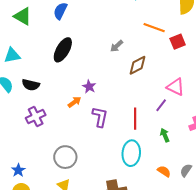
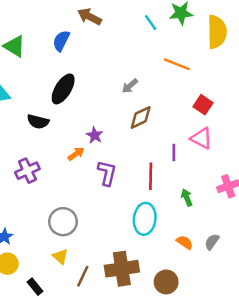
red square: (178, 42) -> (203, 105), moved, turned -35
brown diamond: (137, 65) -> (141, 117), moved
black semicircle: (31, 85) -> (38, 122), moved
purple line: (161, 105) -> (174, 152), moved, turned -40

